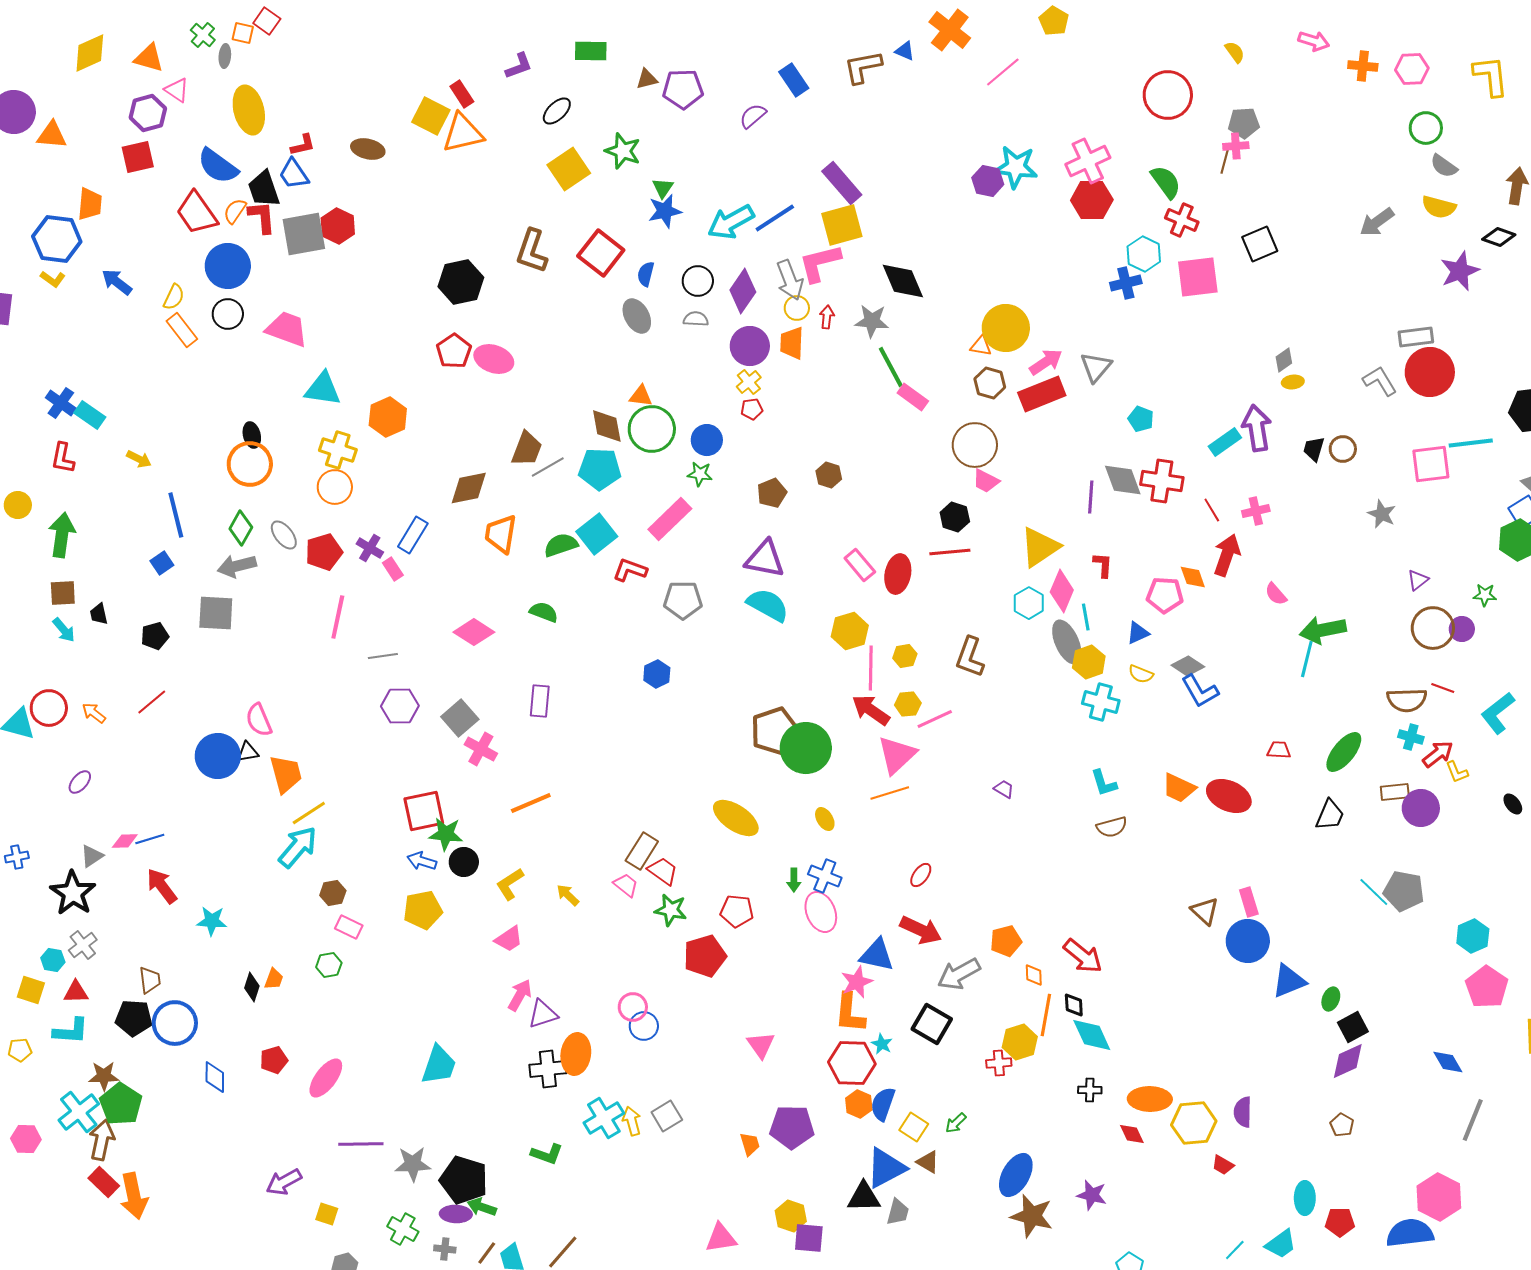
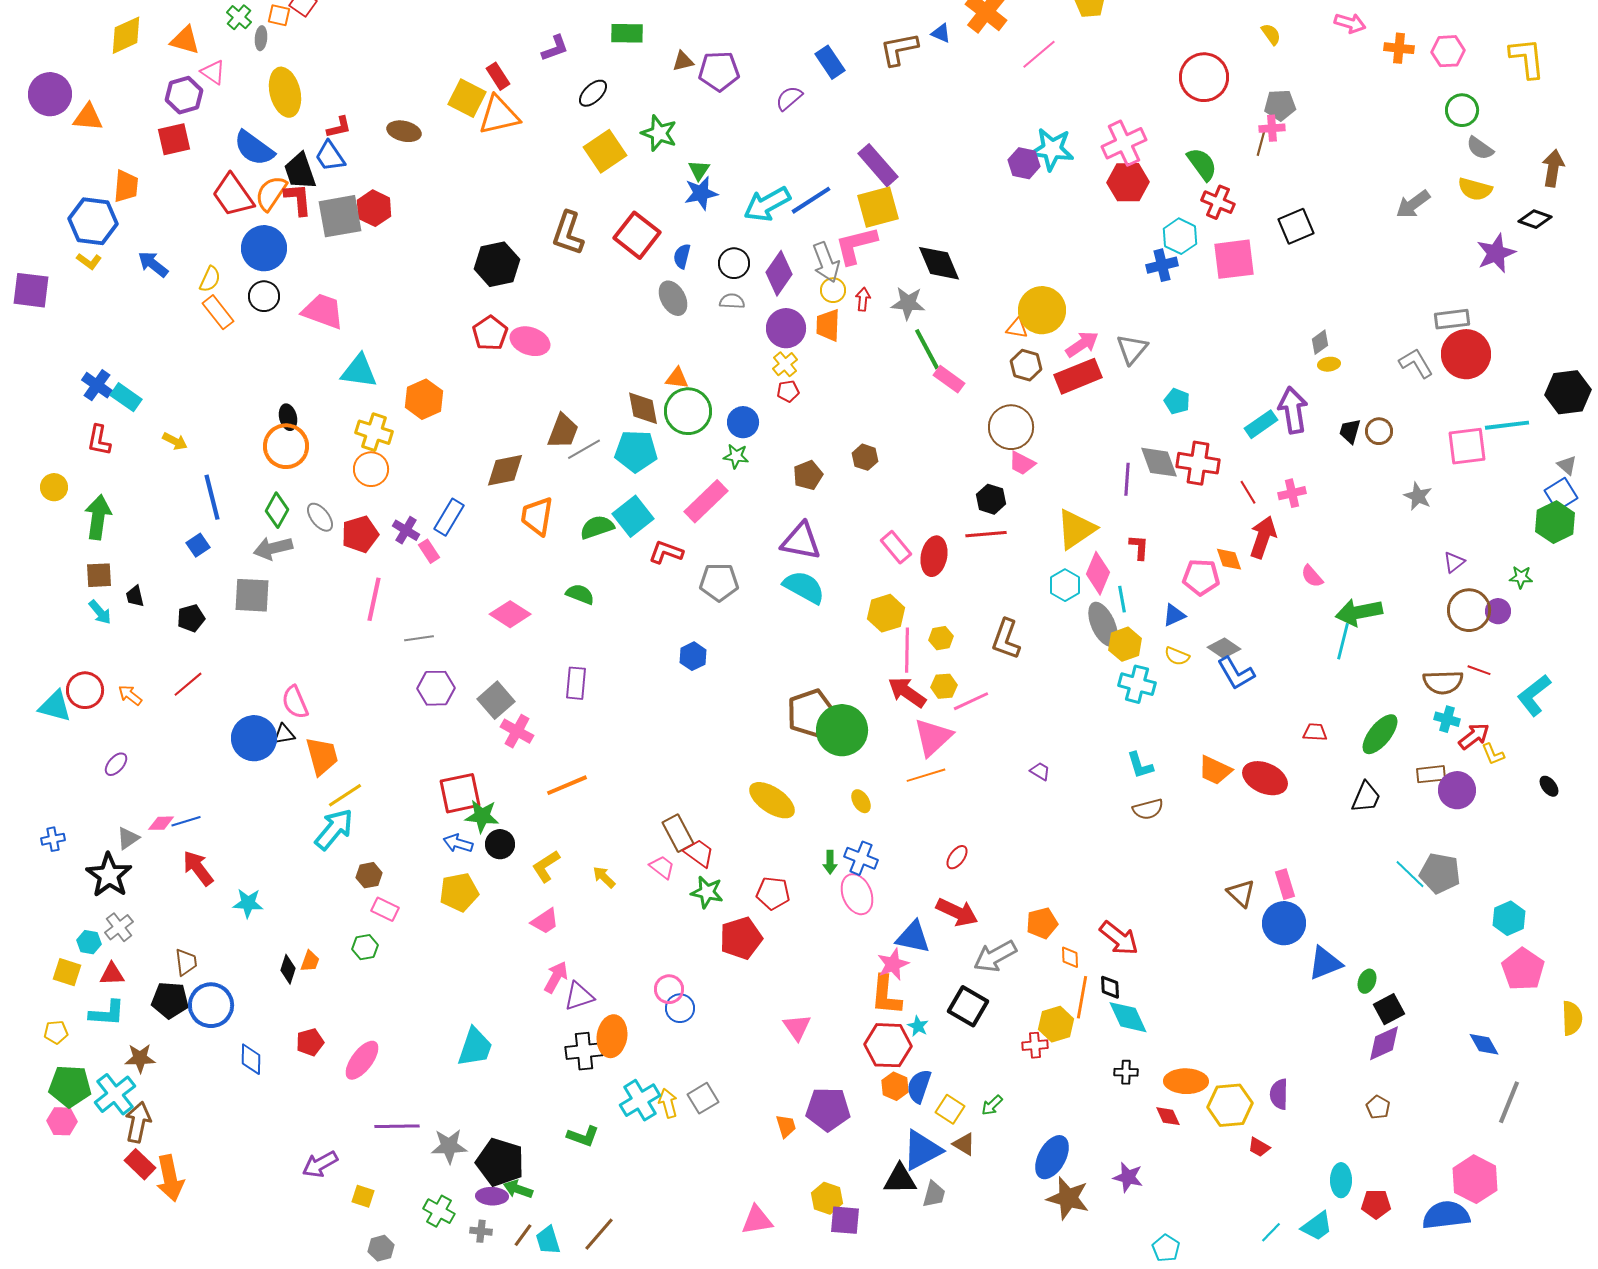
orange semicircle: (235, 211) -> (271, 193), size x1.4
brown rectangle: (642, 851) -> (678, 833), turned -60
green pentagon: (121, 1104) -> (70, 1086), moved, turned -30

